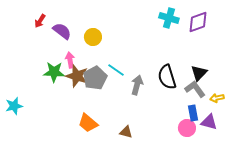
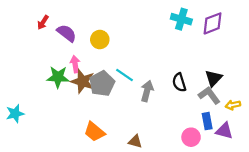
black semicircle: (167, 77) -> (179, 82), size x0.7
pink circle: (187, 128) -> (191, 137), moved

